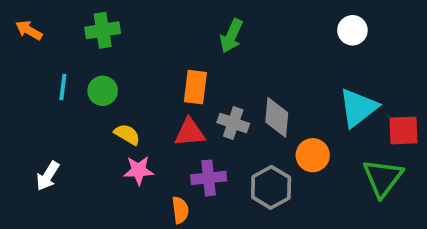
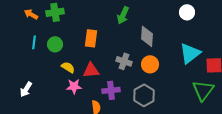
orange arrow: (29, 30) -> (31, 14), moved
orange rectangle: (195, 87) -> (91, 38), moved
gray diamond: (277, 117) -> (147, 36), moved
red triangle: (190, 132) -> (91, 70), moved
orange circle: (313, 155) -> (150, 64), moved

